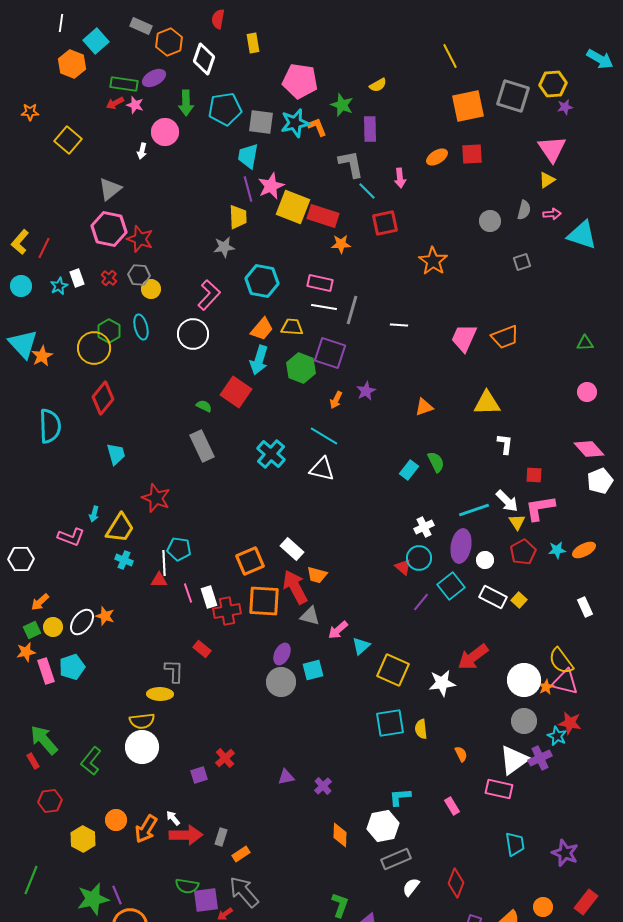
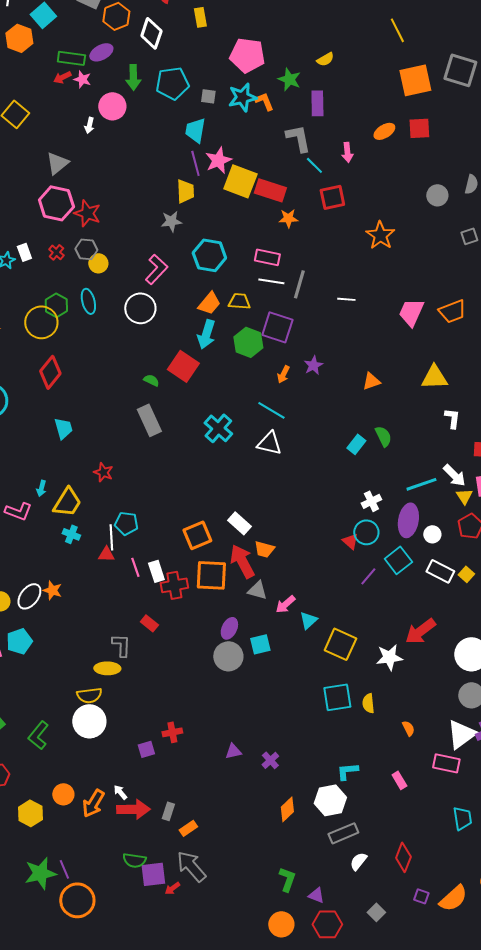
gray square: (261, 122) -> (208, 96), size x0.6
red star: (156, 498) -> (103, 472), size x0.7
red cross: (225, 758) -> (172, 732), turned 30
orange diamond: (340, 835) -> (287, 809), turned 45

